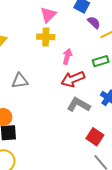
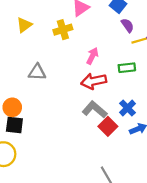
yellow cross: (46, 37) -> (63, 30), moved, turned -30
red square: (95, 137) -> (108, 126), moved

